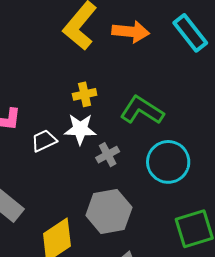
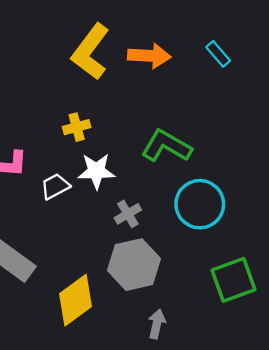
cyan rectangle: (190, 33) -> (218, 54), size x0.6
yellow cross: (85, 94) -> (77, 127), moved
gray cross: (108, 155) -> (128, 214), moved

